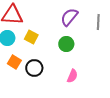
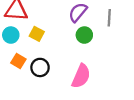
green circle: (66, 44) -> (84, 35), moved
pink semicircle: (72, 76) -> (81, 76), size x1.6

